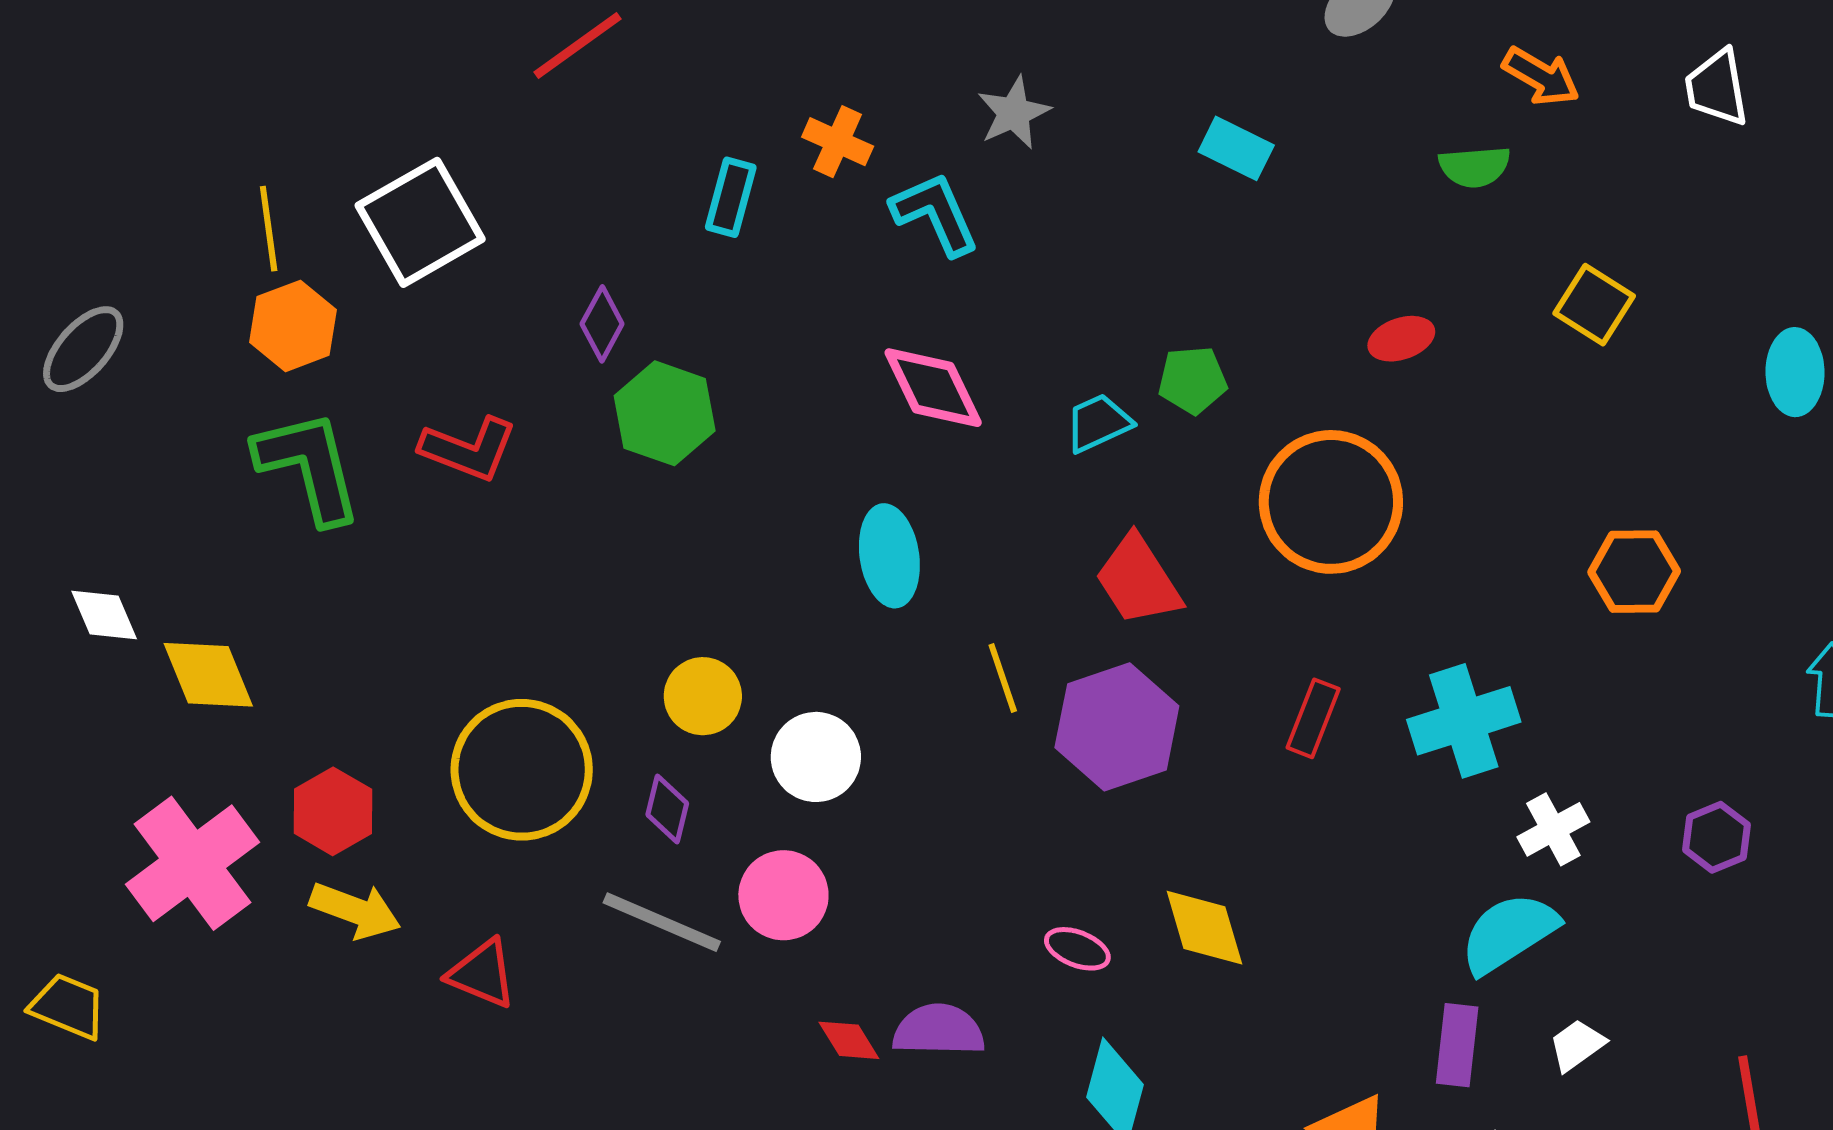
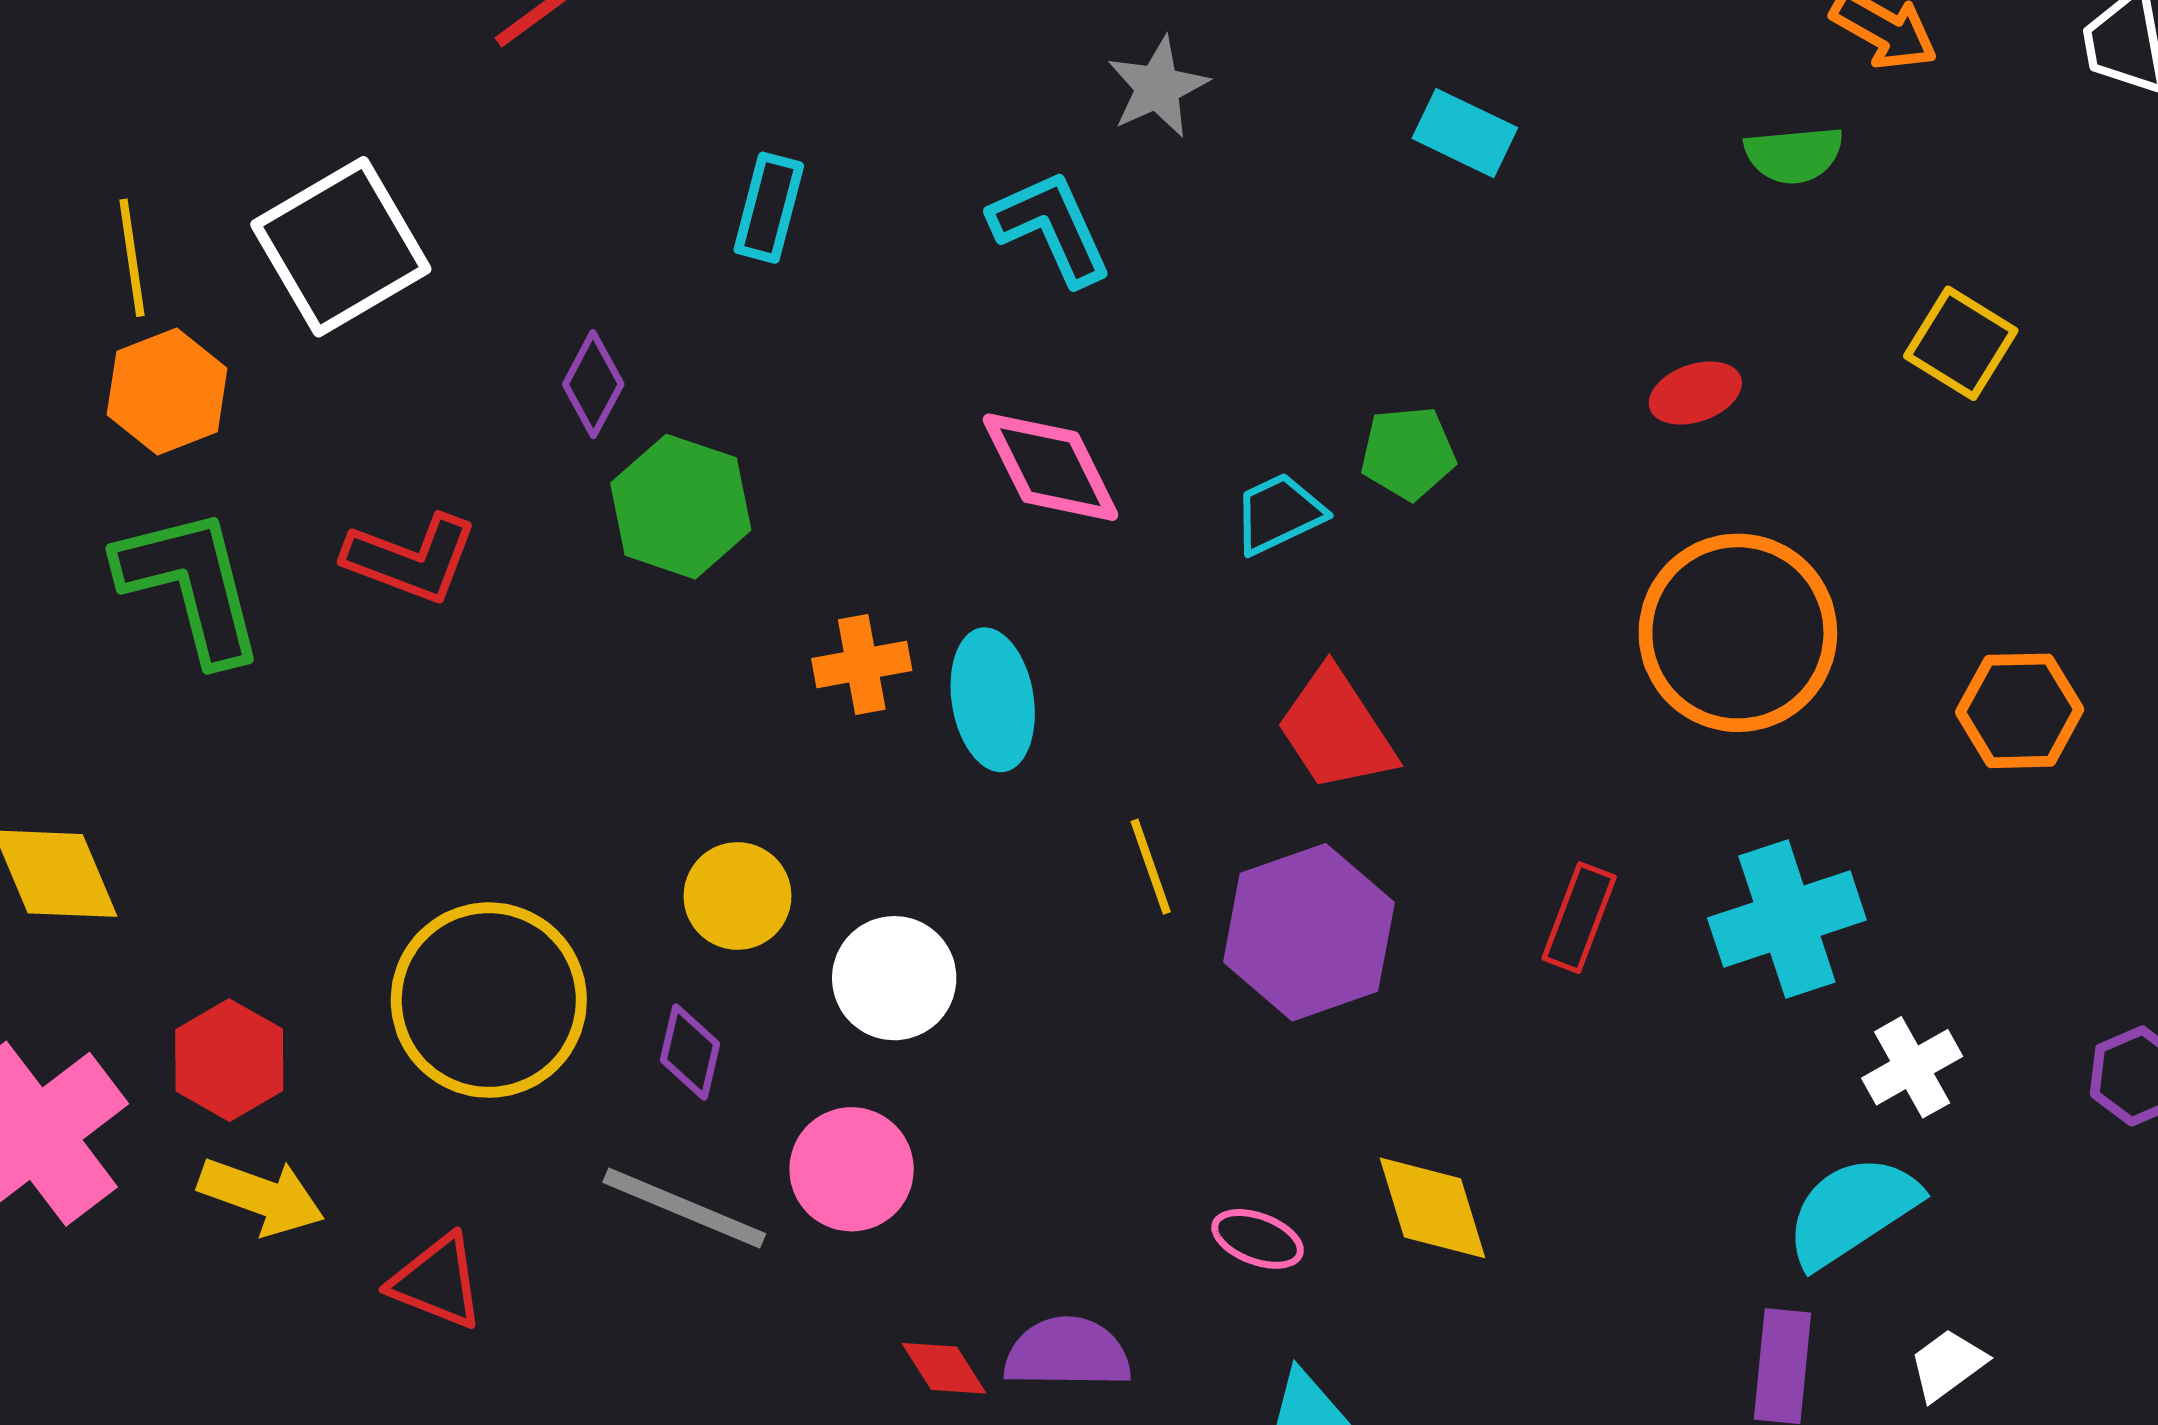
orange cross: (838, 142) -> (862, 665), moved, turned -34
orange circle: (1331, 502) -> (1738, 633), moved

